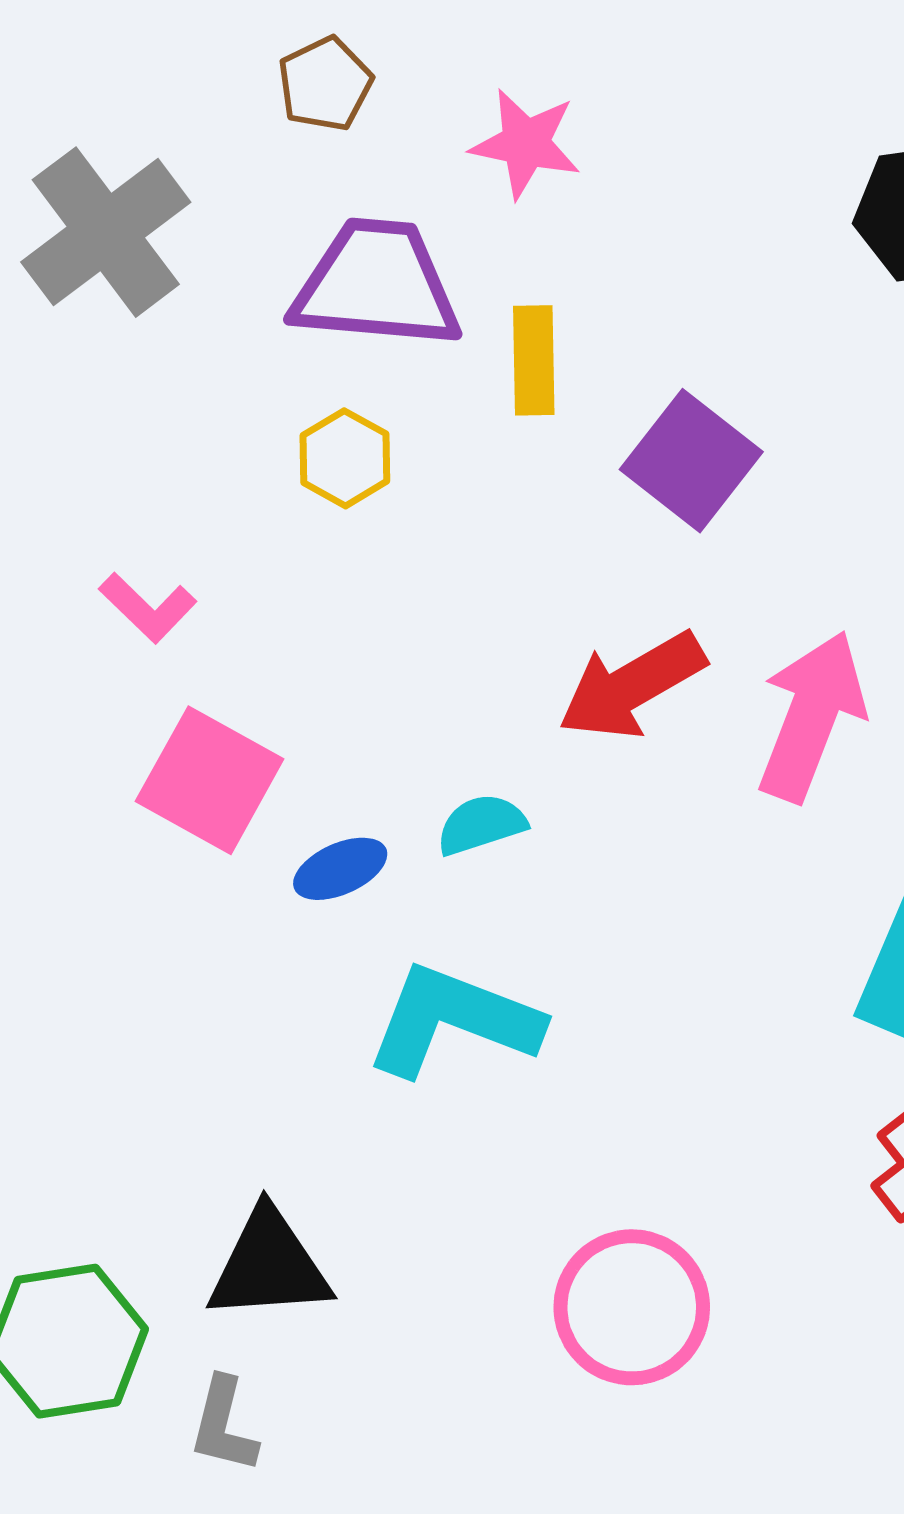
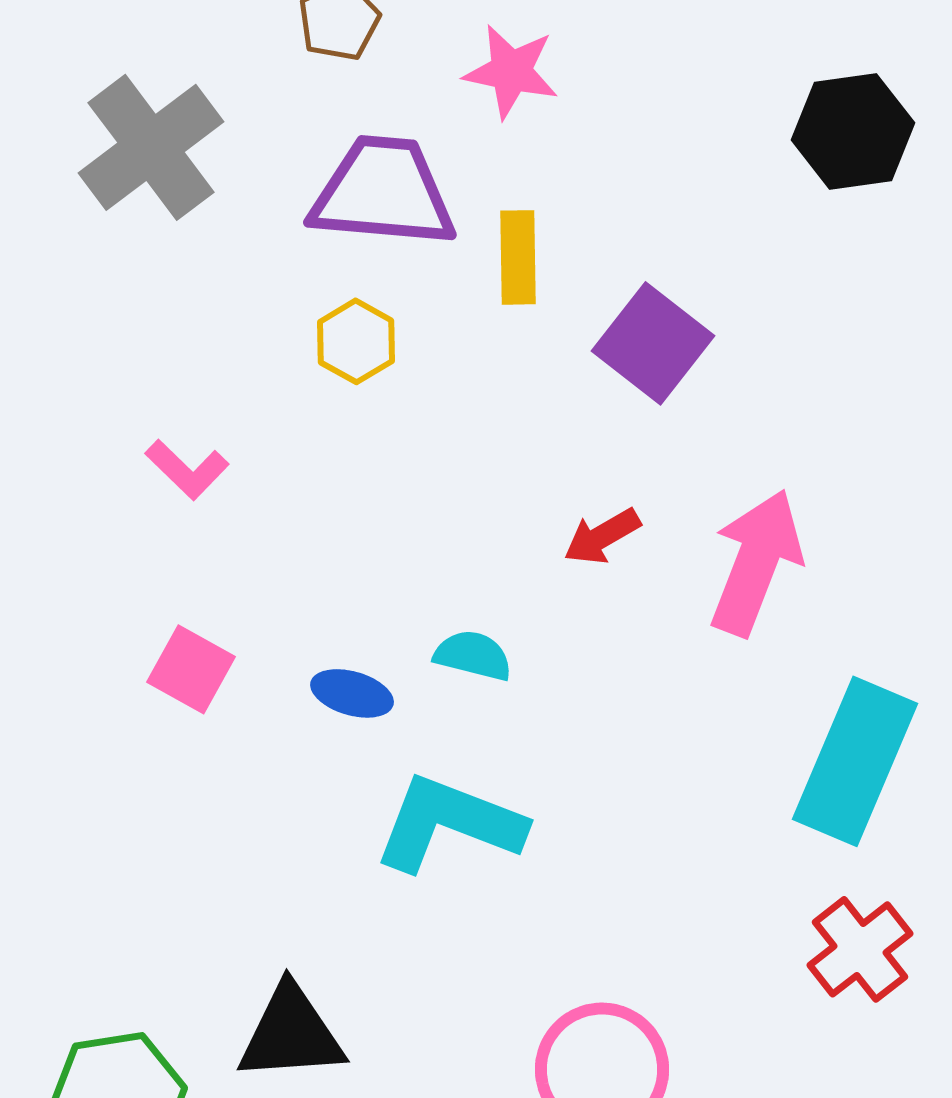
red arrow: (632, 686) -> (602, 536), size x0.6
pink square: (210, 780) -> (191, 669), moved, size x0.7
cyan semicircle: (481, 824) -> (473, 655), turned 32
blue ellipse: (340, 869) -> (352, 693), turned 40

